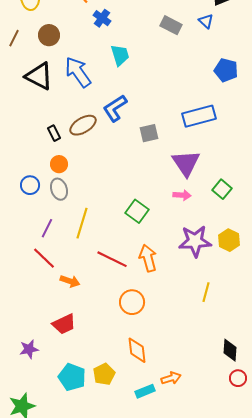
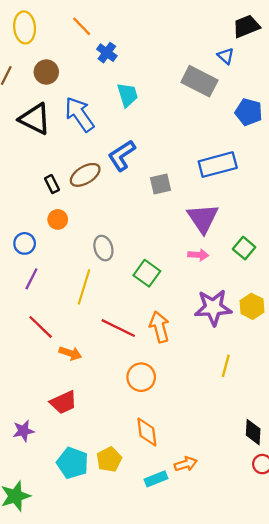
gray rectangle: (171, 25) -> (199, 81), moved, size x1.4
gray ellipse: (59, 189) -> (103, 248), moved
purple line: (47, 228) -> (31, 279), moved

